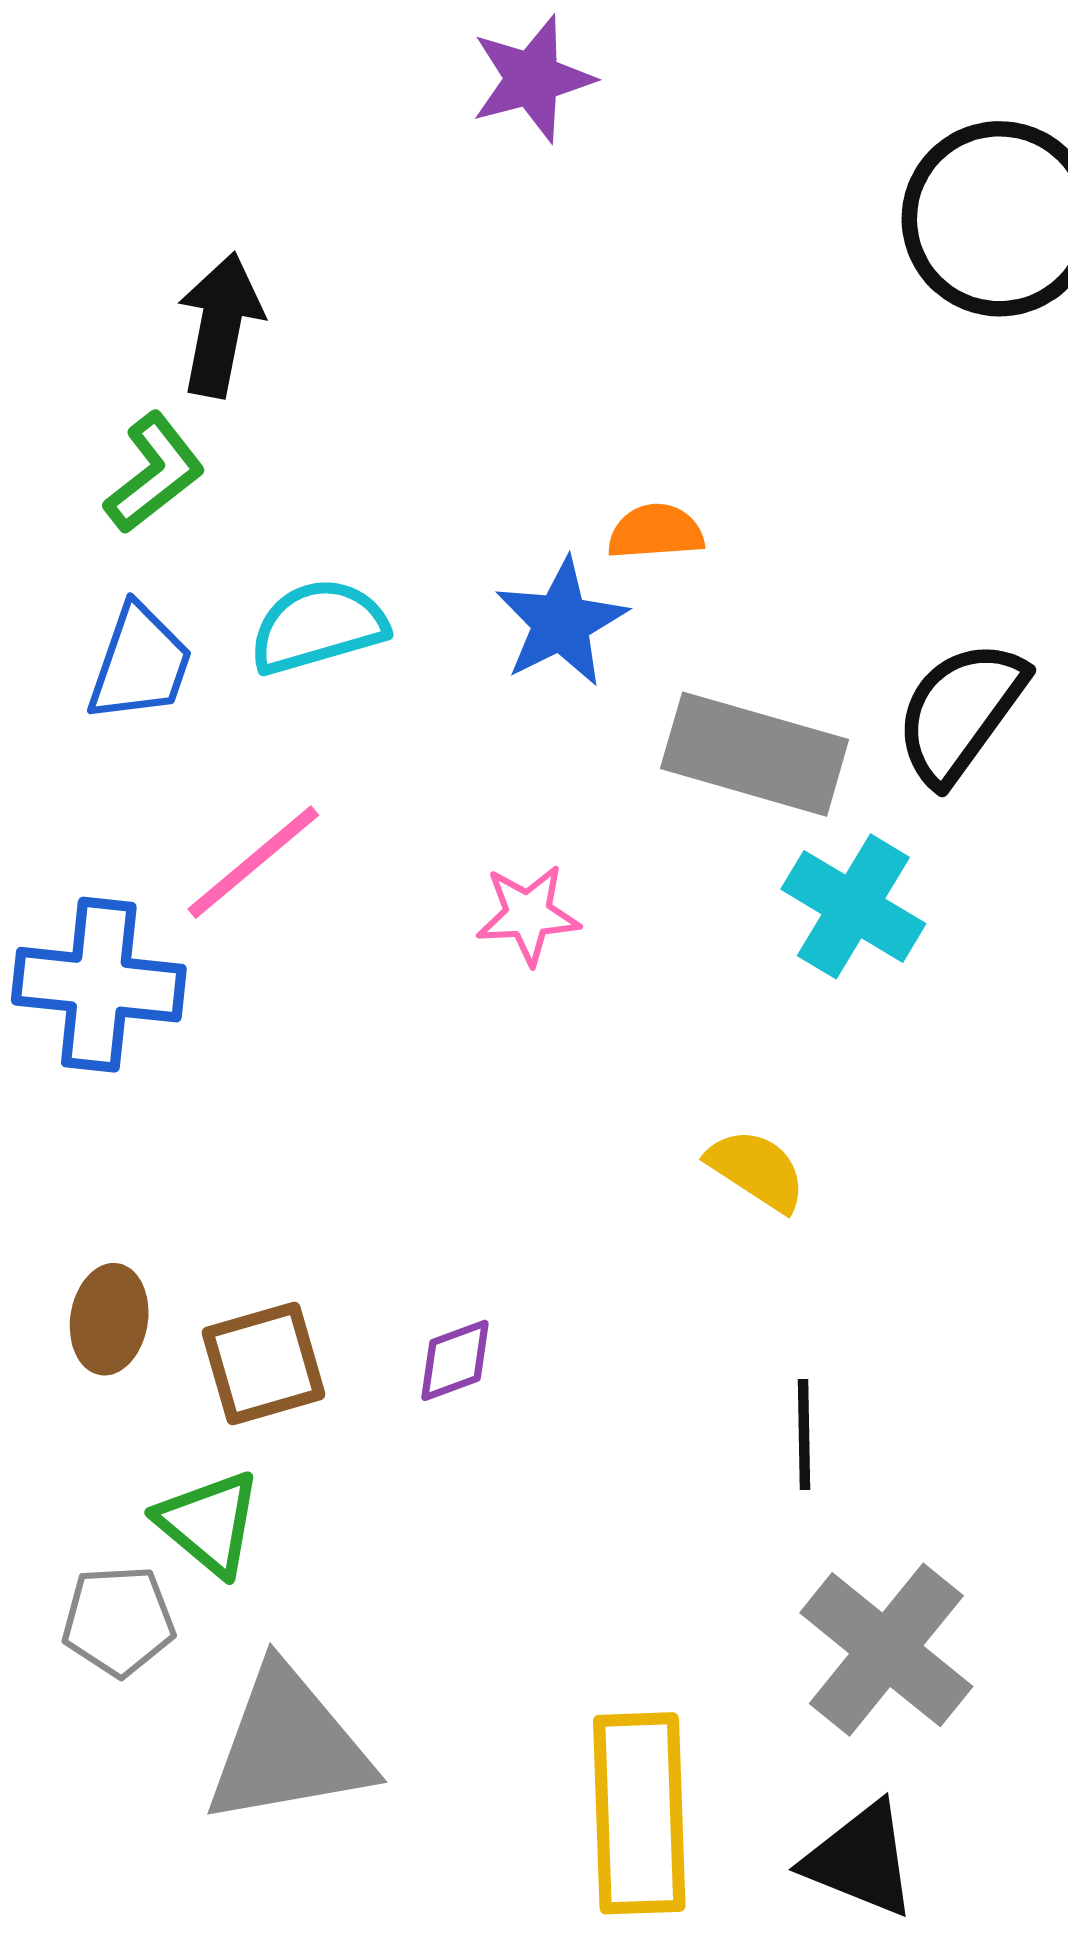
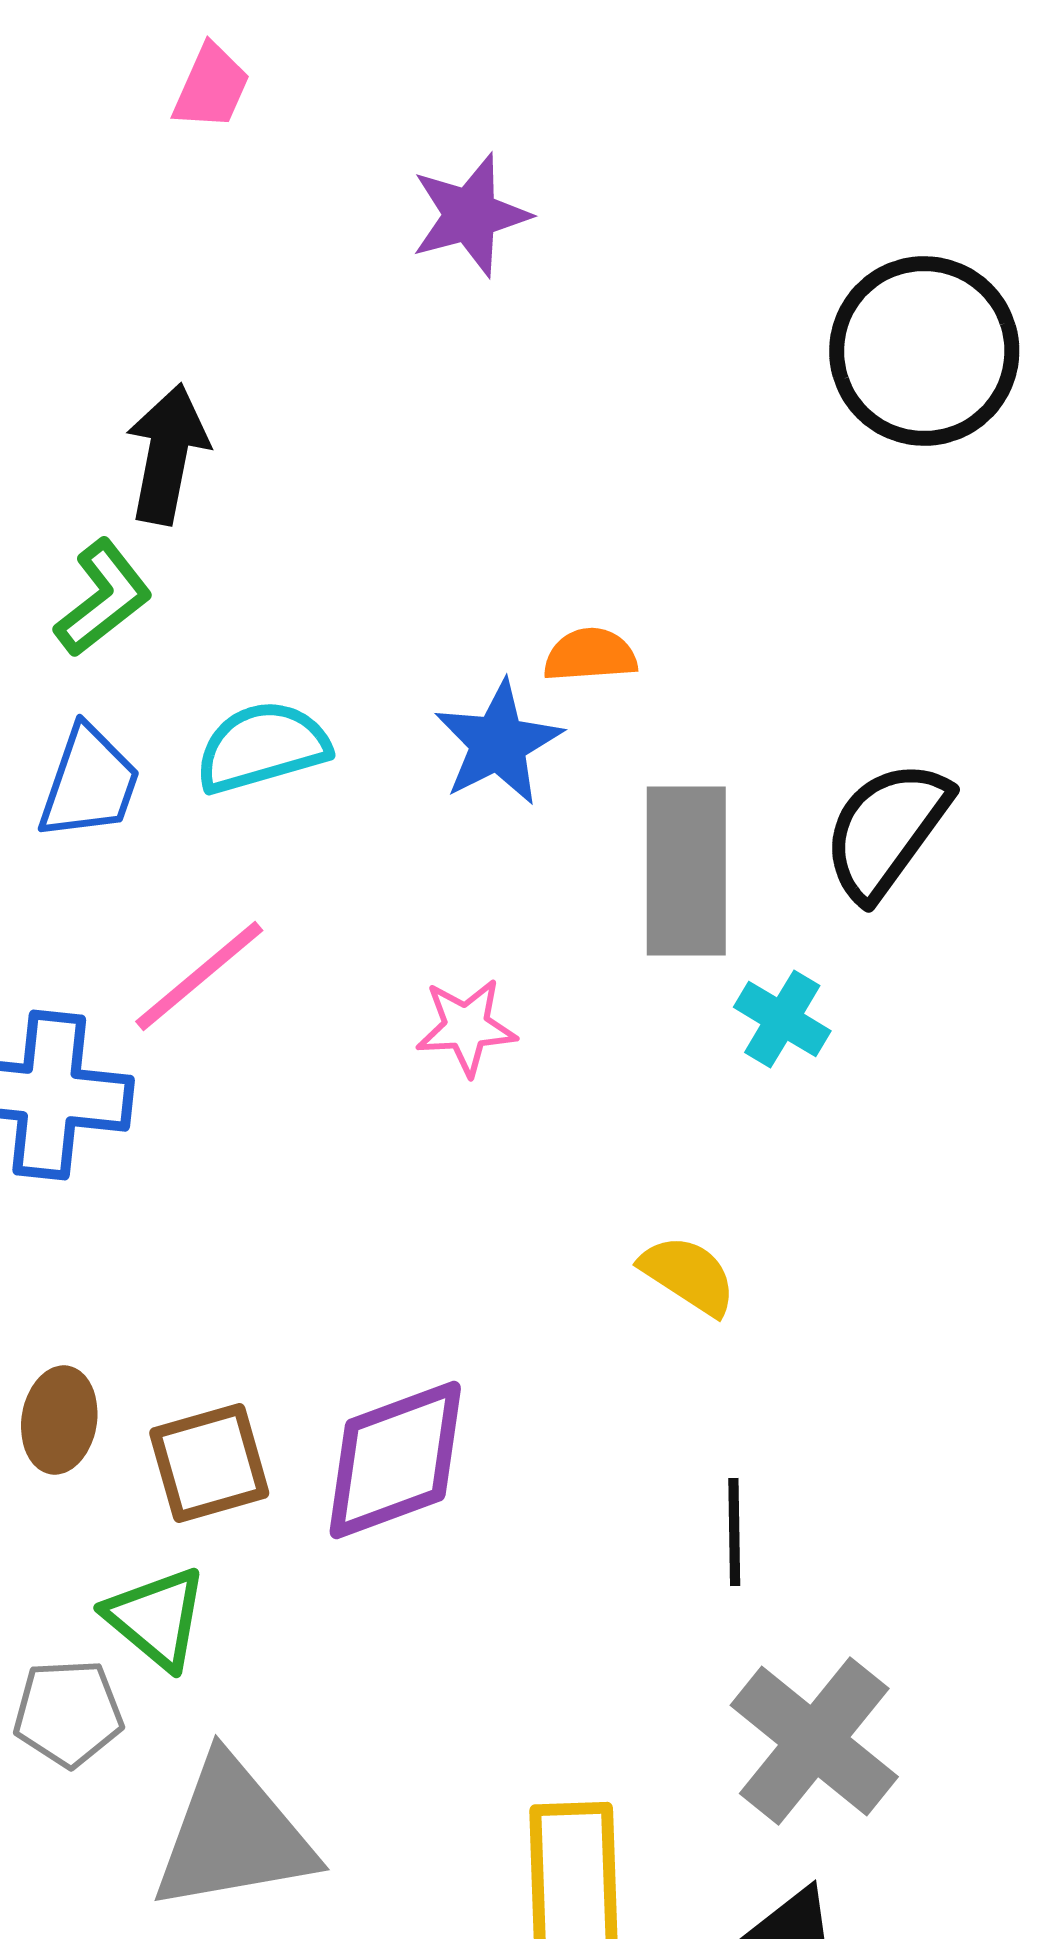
gray rectangle: (755, 754) -> (686, 871), turned 74
cyan cross: (853, 906) -> (782, 1019), size x0.7
purple diamond: (455, 1360) -> (395, 1460), size x2.0

